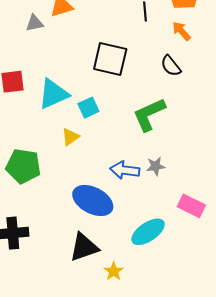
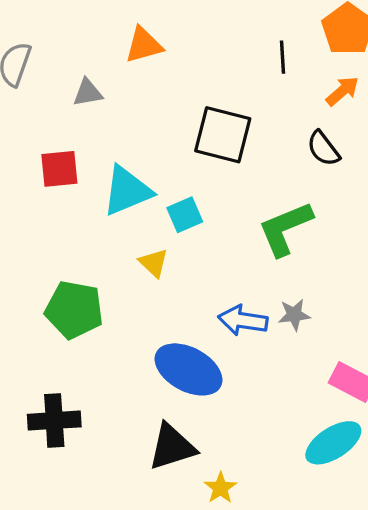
gray triangle: (35, 23) -> (88, 93), moved
orange arrow: (181, 31) -> (342, 91), turned 90
yellow triangle: (70, 137) -> (154, 263), turned -42
cyan ellipse: (148, 232) -> (333, 443), moved

